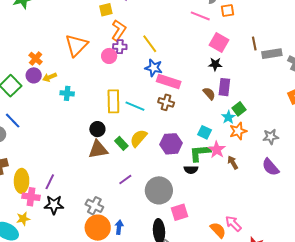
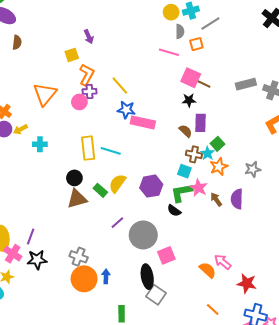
brown line: (254, 44) -> (204, 84), moved, turned -48
brown cross: (166, 102) -> (194, 154), moved
purple semicircle: (271, 167) -> (237, 199), moved, turned 48
black semicircle: (191, 170) -> (174, 211), turned 40
purple line: (125, 180) -> (117, 223), moved
pink cross: (31, 197) -> (13, 254), turned 30

